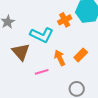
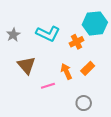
orange cross: (65, 20) -> (77, 42), moved
cyan L-shape: (42, 35) -> (48, 34), moved

